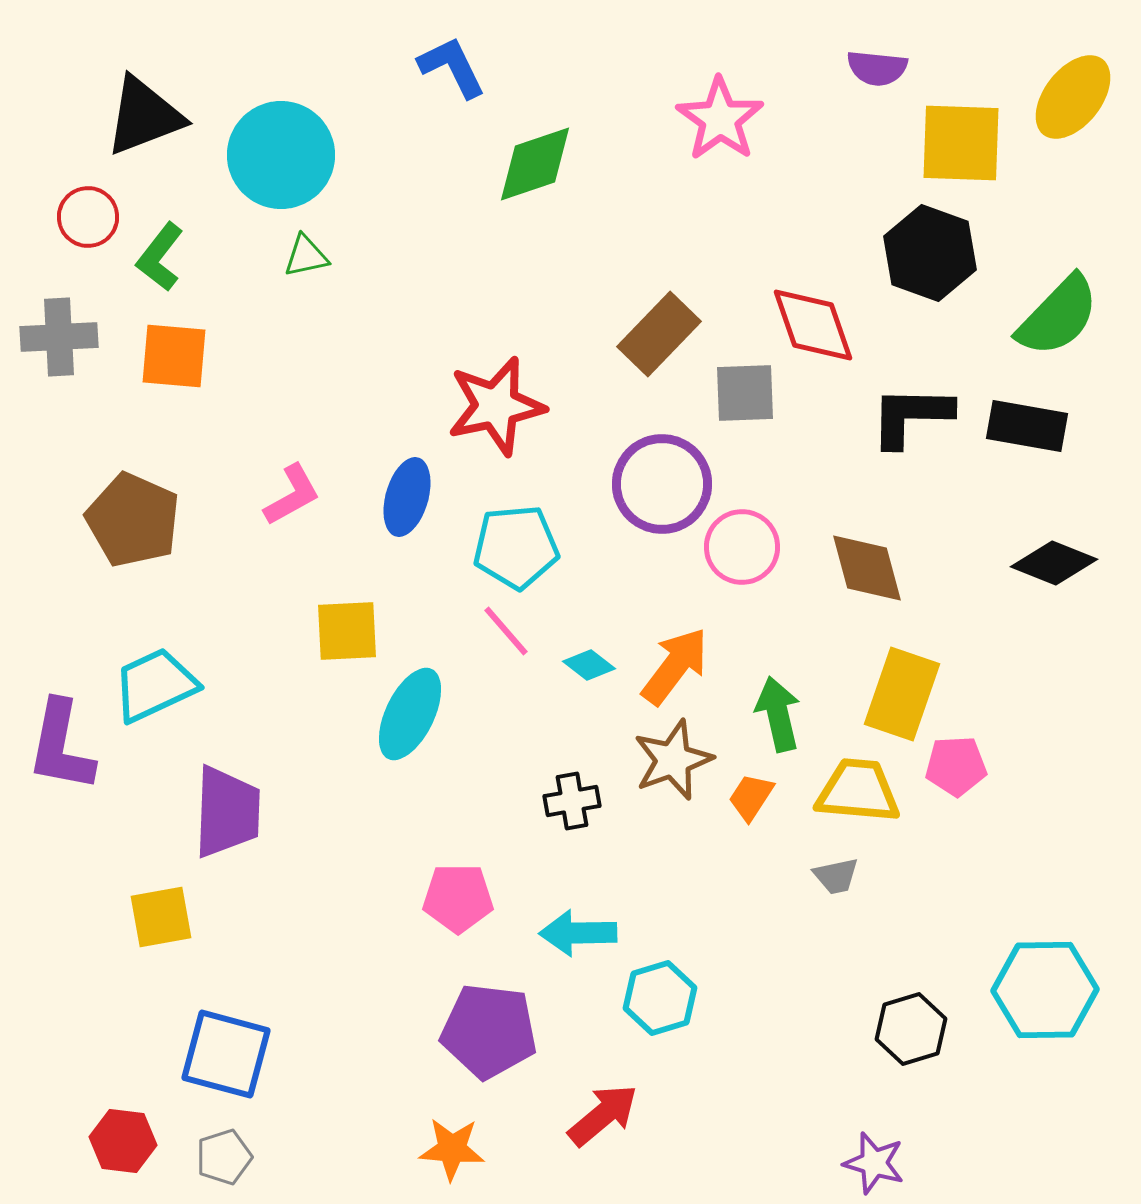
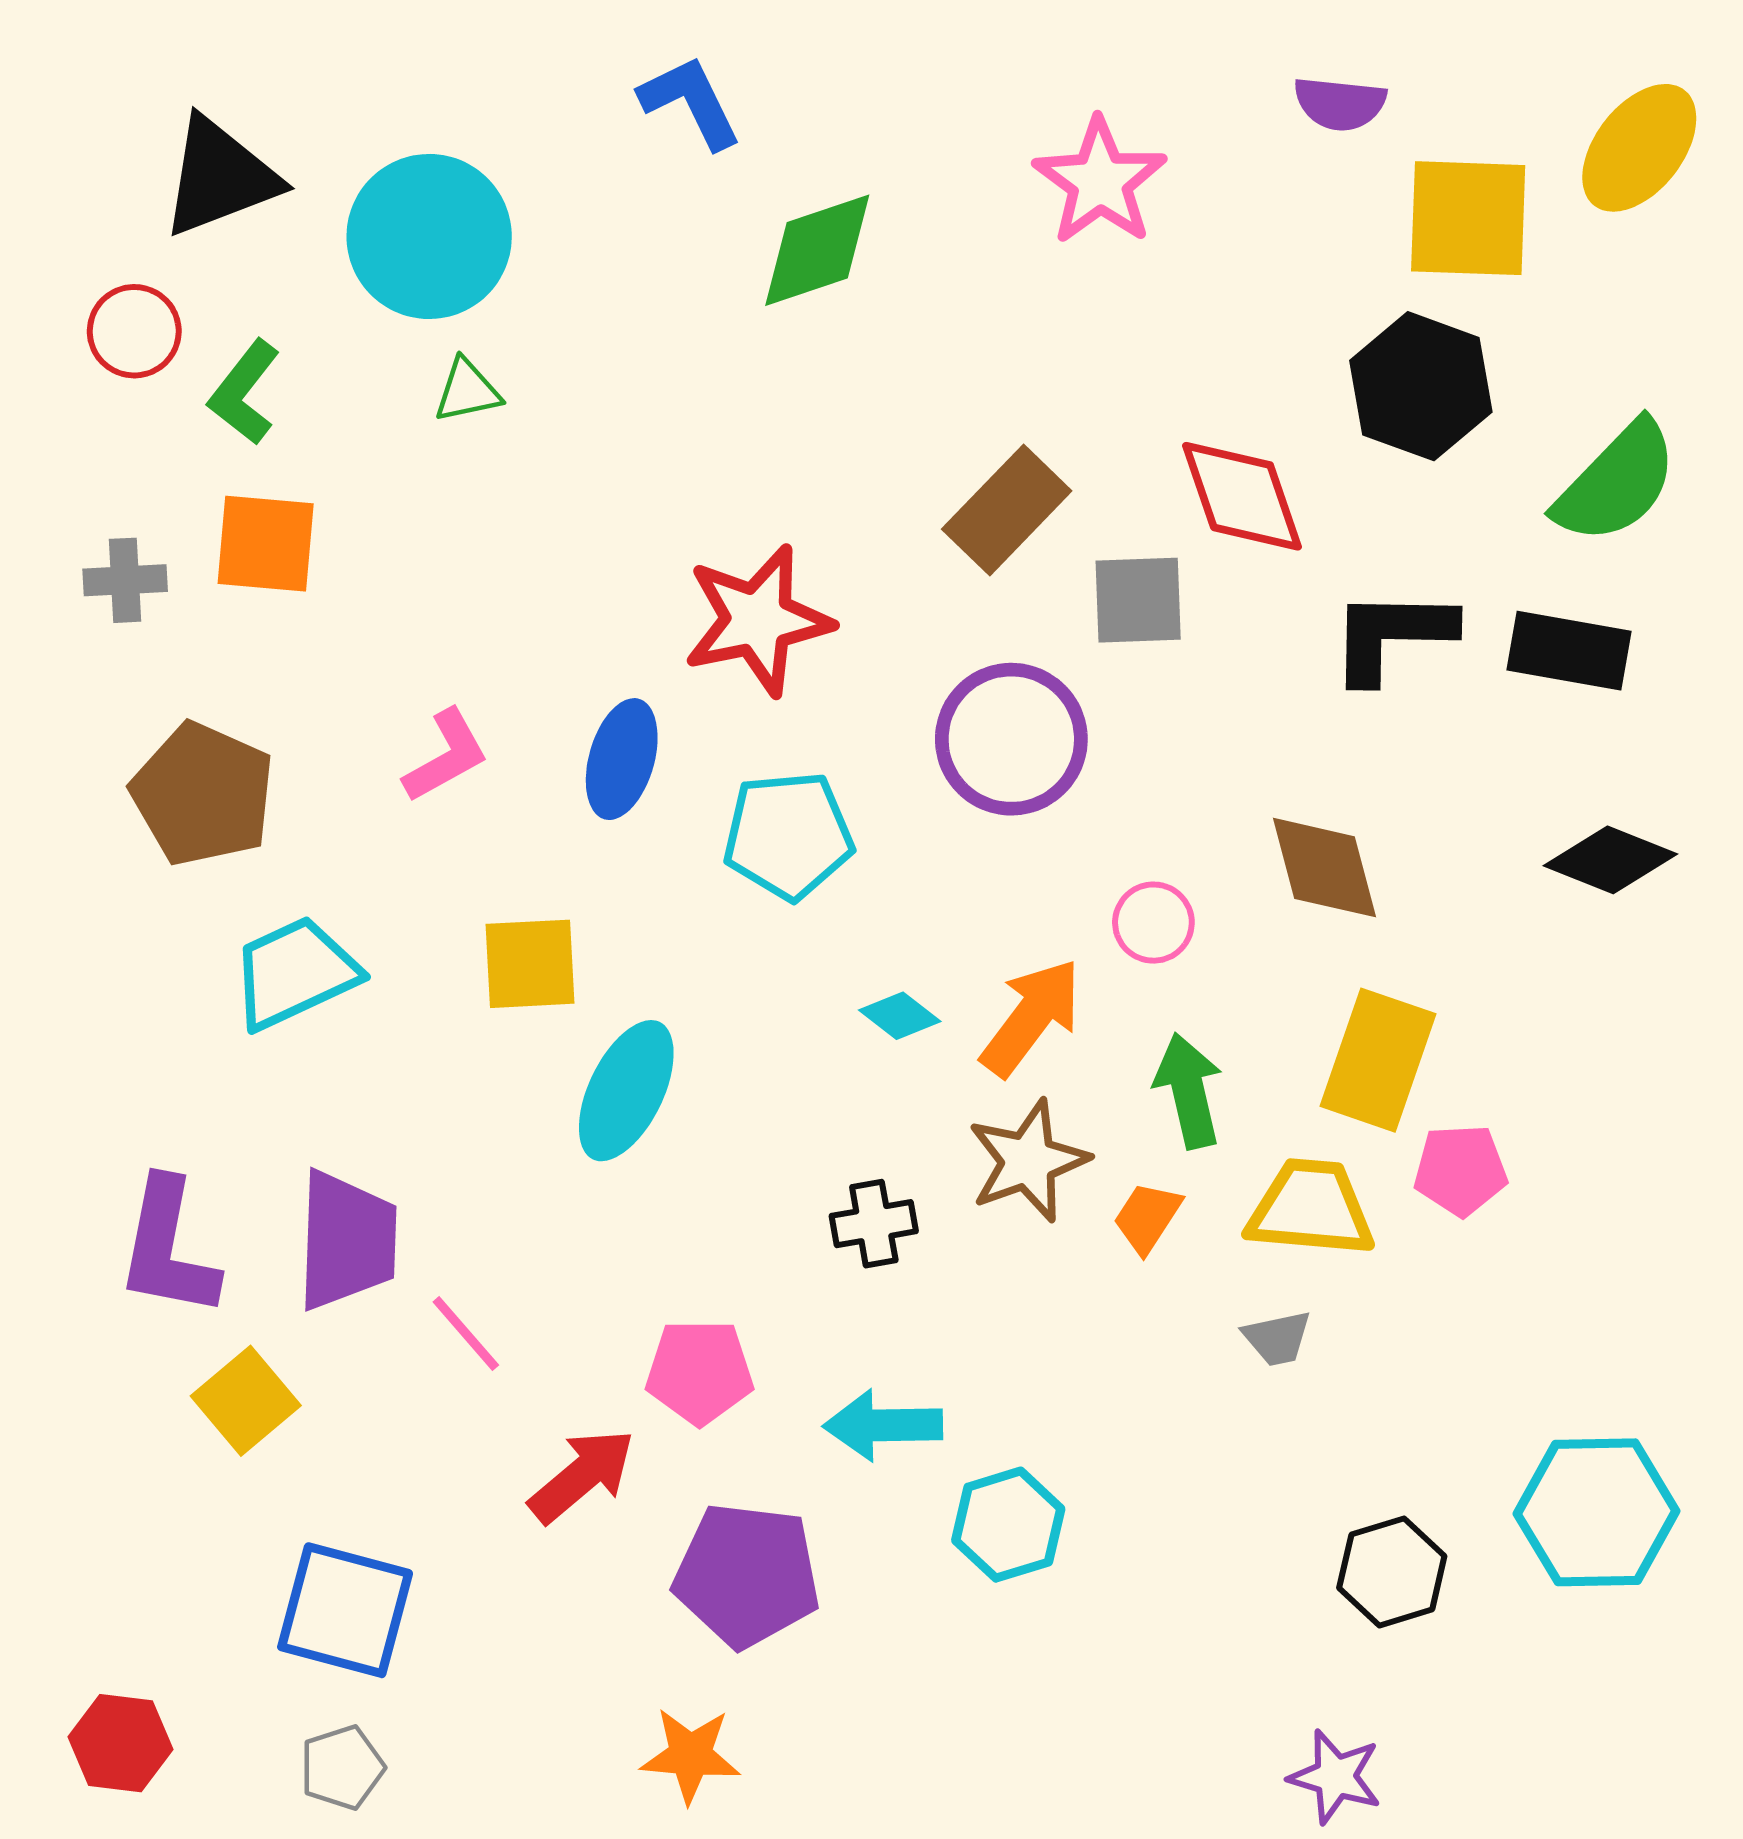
gray cross: (59, 337) -> (125, 580), moved, size x0.7
pink circle: (742, 547) -> (1153, 923), moved, size x0.7
pink line: (506, 631) -> (466, 1334), moved
cyan trapezoid: (155, 685) -> (295, 973), moved
purple L-shape: (61, 746) -> (168, 1248), moved
yellow square: (161, 917) -> (246, 1401), turned -30
red arrow: (603, 1115) -> (582, 1476), moved
red hexagon: (123, 1141) -> (120, 1743), moved

